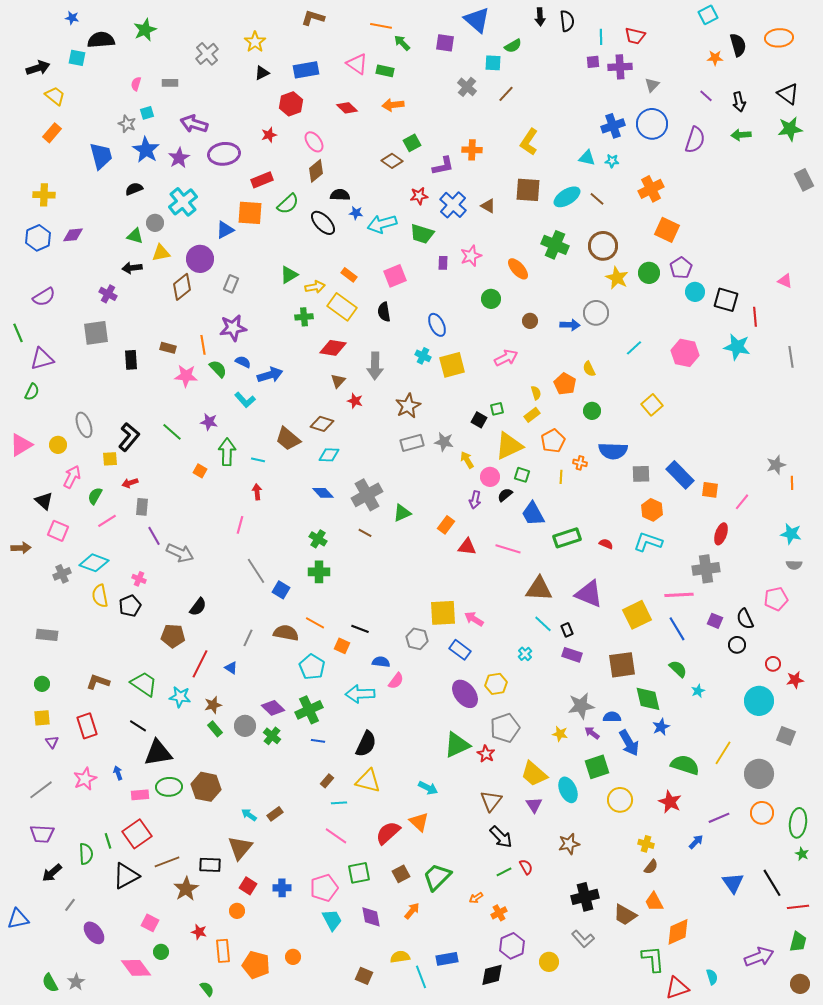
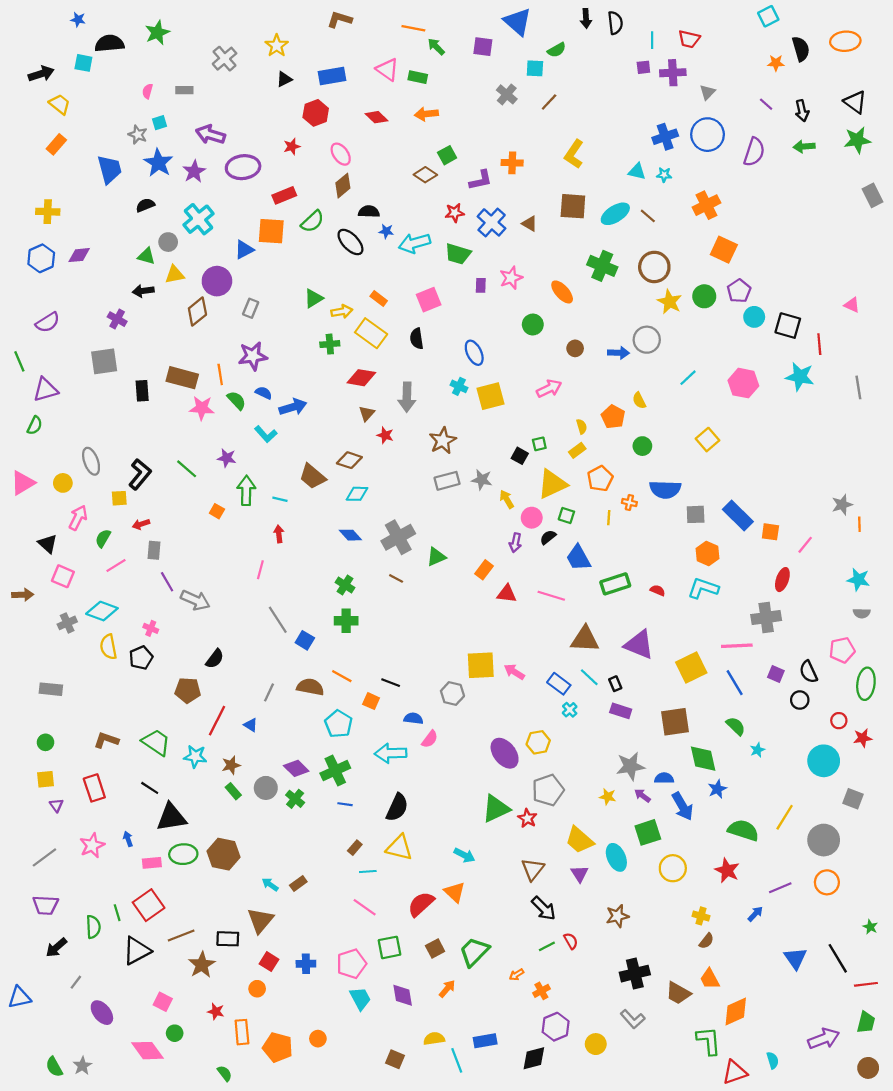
brown rectangle: (168, 348) -> (182, 378), size x1.8
blue rectangle: (460, 650) -> (559, 684), moved
green ellipse: (798, 823) -> (866, 684), moved

